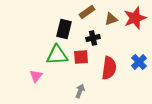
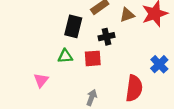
green triangle: (57, 55) -> (65, 56), size x0.6
red semicircle: (109, 68) -> (134, 88), moved

